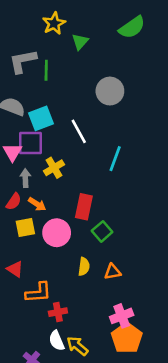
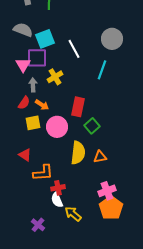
gray circle: (110, 91) -> (112, 39), moved
yellow semicircle: (84, 267) -> (78, 153), size x1.6
white semicircle: (57, 341) -> (57, 200), moved

